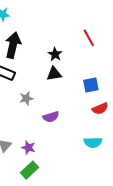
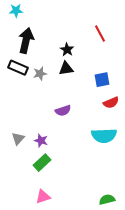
gray star: (26, 98) -> (40, 74), moved
cyan semicircle: (93, 142) -> (104, 136), size x1.4

